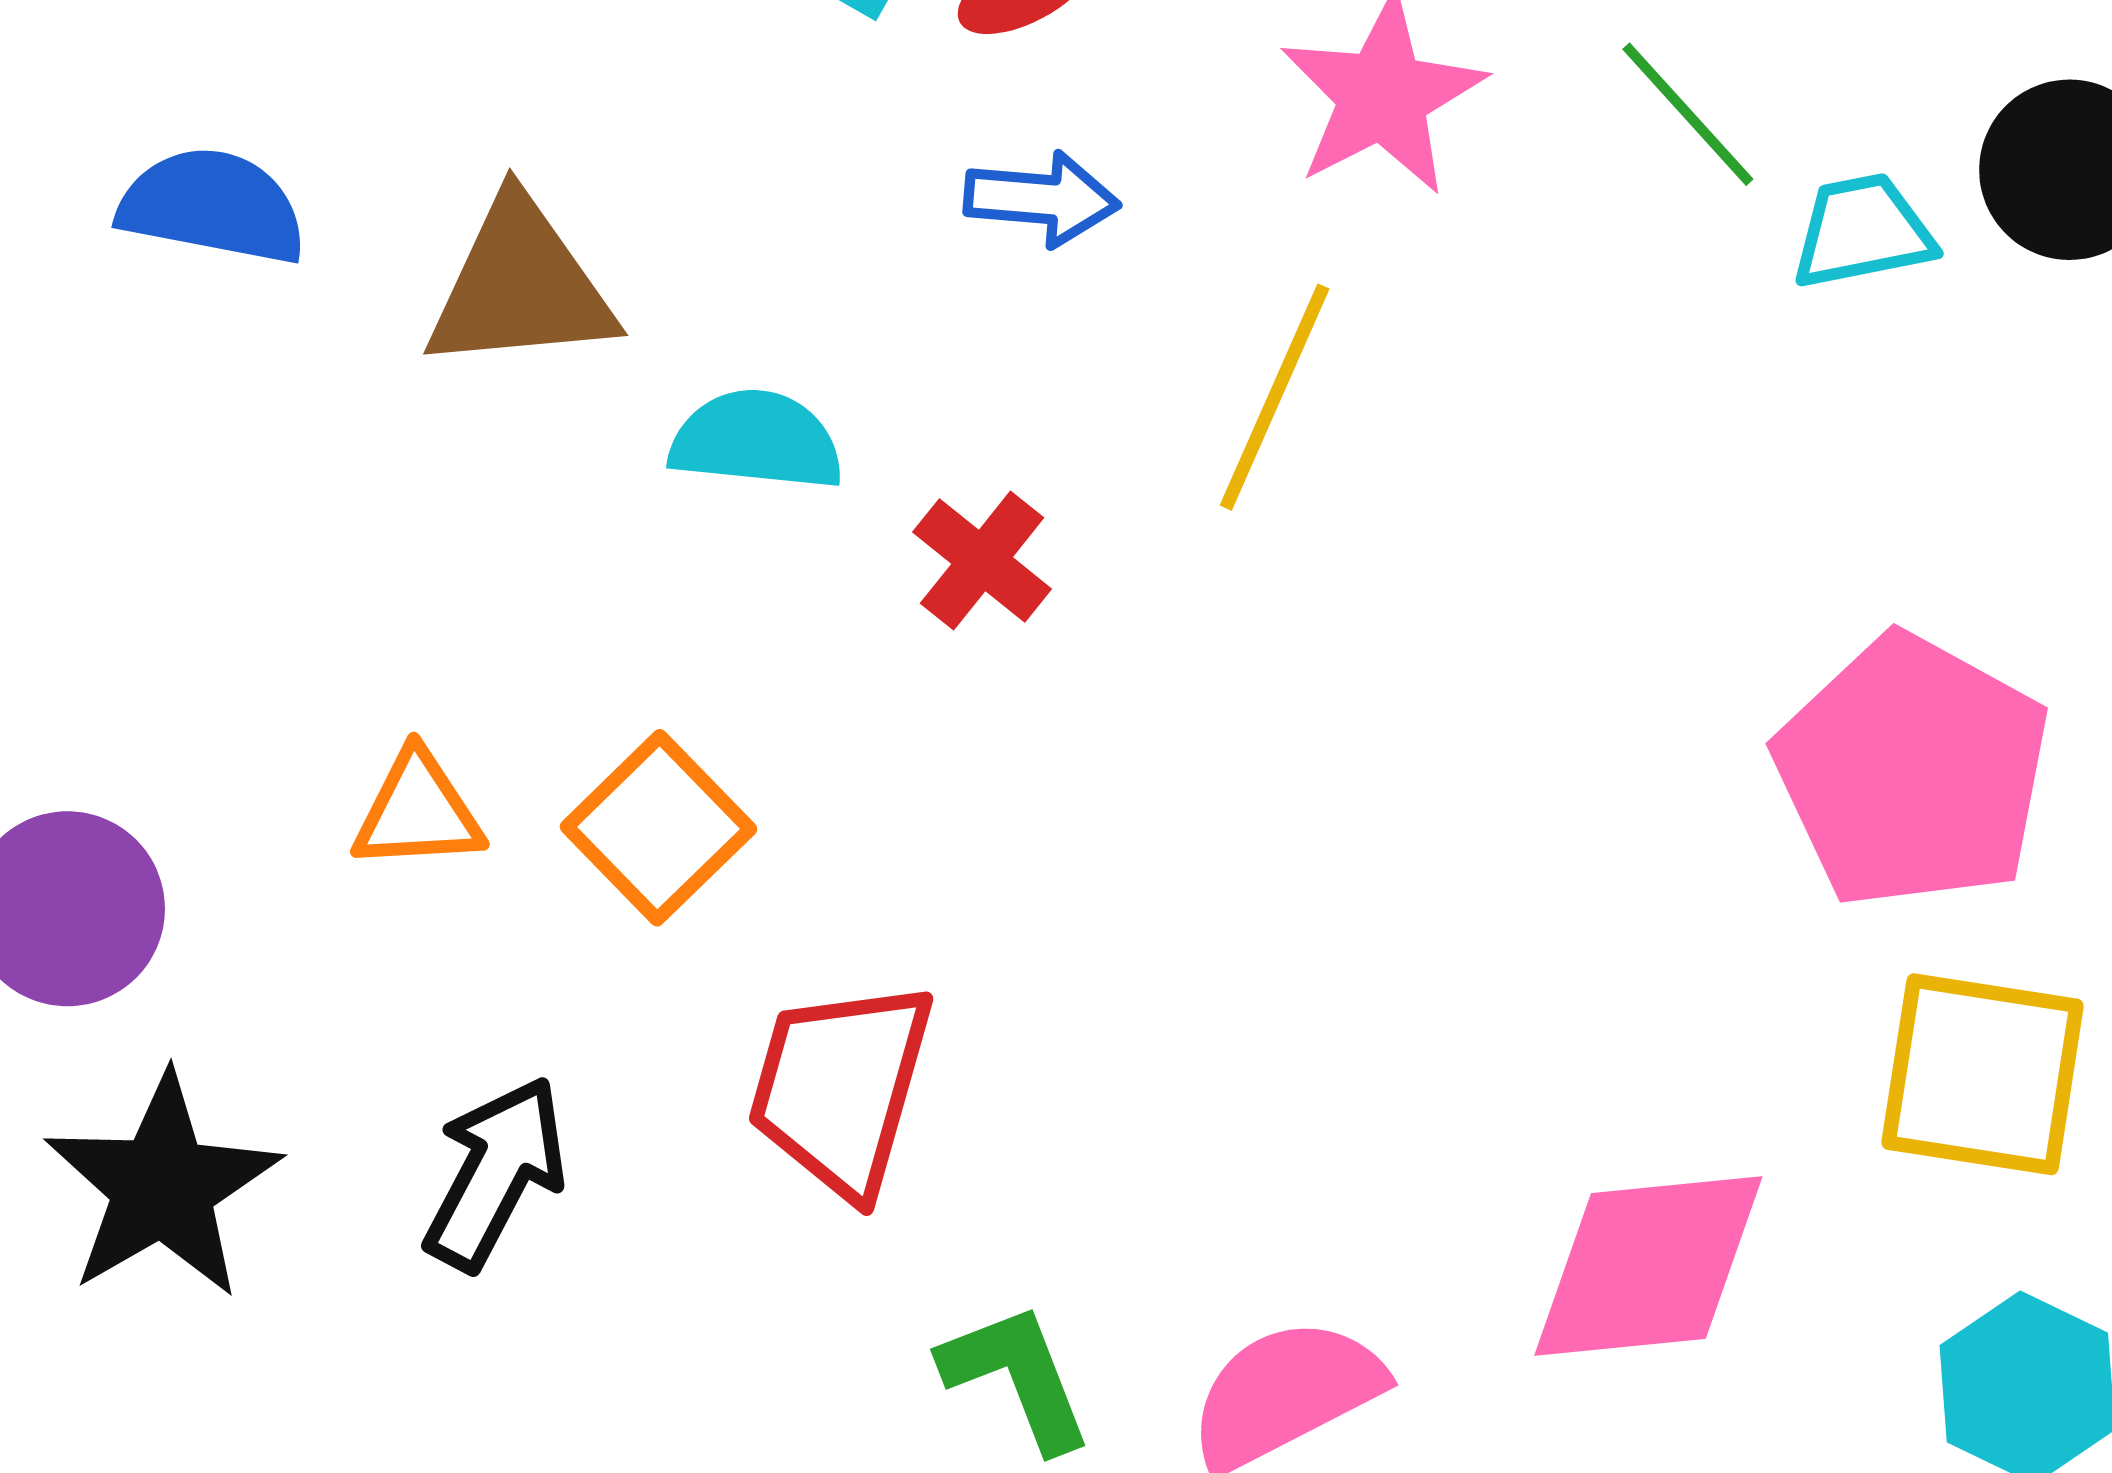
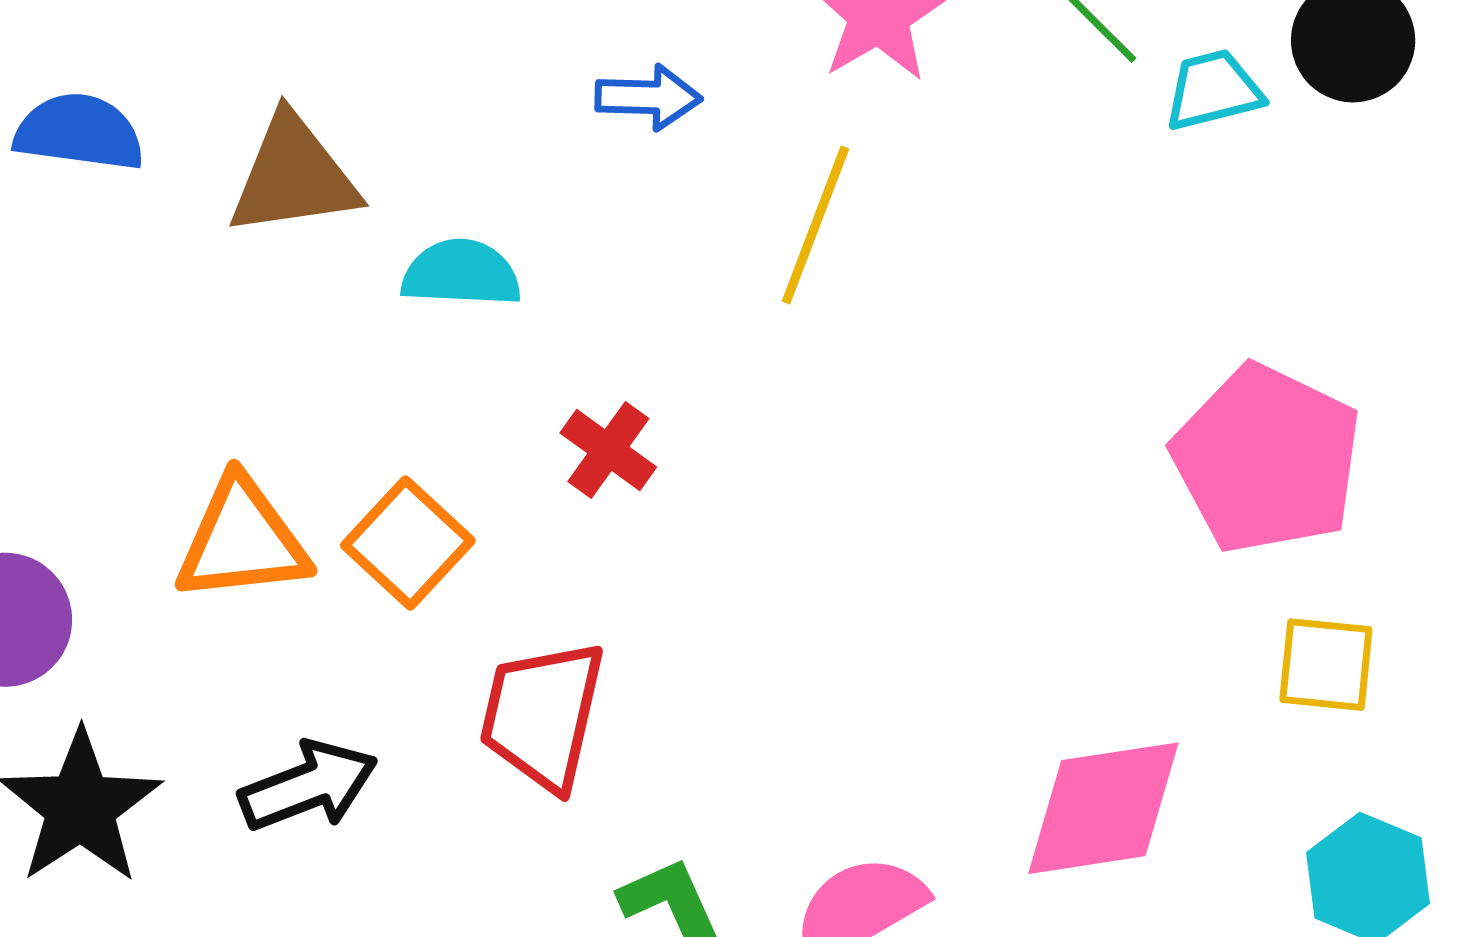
red cross: (982, 561) -> (608, 450), moved
orange triangle: (418, 811) -> (242, 540), size x1.5
yellow square: (1983, 1074) -> (1326, 665), size x0.7
black arrow: (495, 1173) -> (308, 786), turned 44

